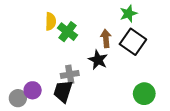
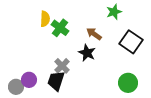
brown arrow: (106, 38) -> (94, 34), turned -49
black square: (133, 42) -> (131, 42), moved
gray cross: (70, 74) -> (62, 66), turned -35

